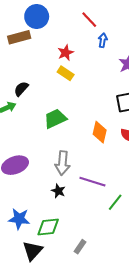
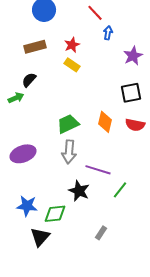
brown rectangle: (19, 37) -> (35, 47), moved
green trapezoid: (55, 119) -> (68, 124), moved
black star: (58, 191) -> (79, 191), moved, size x1.5
gray rectangle: (80, 247) -> (101, 233), moved

